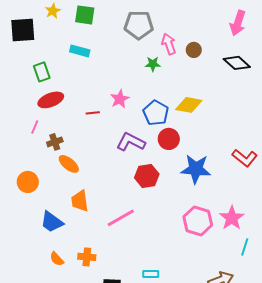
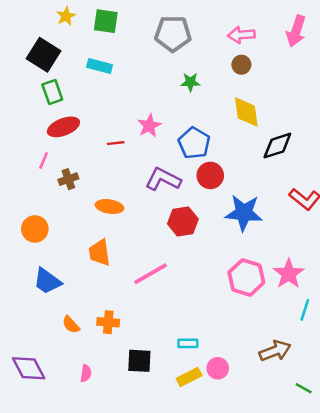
black square: (23, 30) -> (44, 55), moved, turned 36
pink arrow: (169, 44) -> (241, 35), moved, turned -75
black diamond: (237, 63) -> (277, 146), moved, turned -60
yellow diamond: (189, 105) -> (246, 112), moved, turned 72
orange ellipse: (69, 164) -> (109, 207), moved, turned -30
blue trapezoid: (52, 222) -> (47, 281), moved

